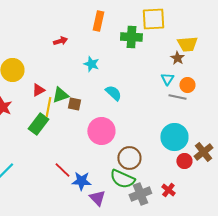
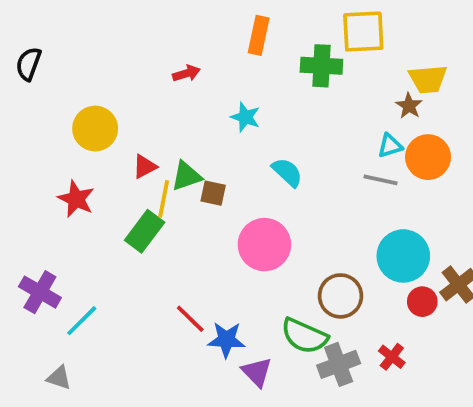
cyan triangle: (167, 79) -> (390, 146), turned 40
orange circle: (187, 85) -> (428, 157), size x1.5
gray line: (177, 97) -> (380, 180), moved
brown circle: (129, 158) -> (340, 296), moved

